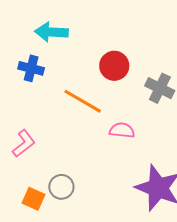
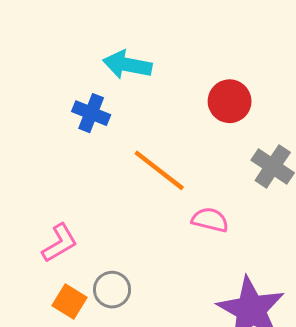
red circle: (114, 66) -> (230, 101), moved
pink L-shape: (24, 143) -> (60, 243), moved

